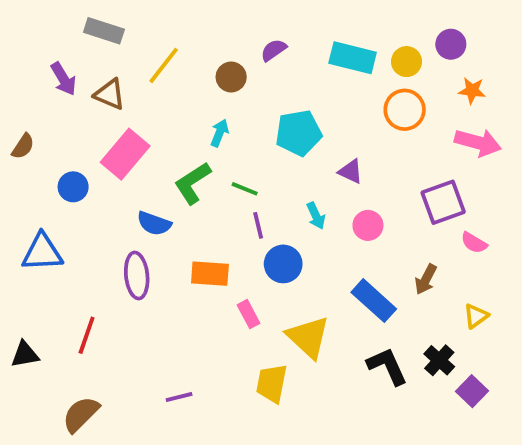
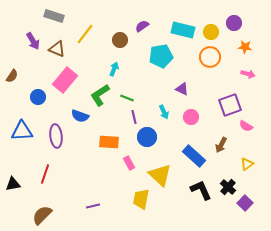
cyan pentagon: (299, 133) -> (161, 56), moved
pink arrow: (478, 143) -> (248, 74), size x0.6
purple ellipse: (137, 276) -> (56, 136), moved

